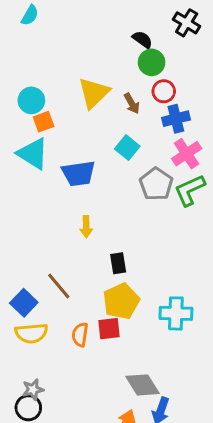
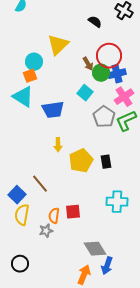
green circle: (152, 62) -> (101, 73), moved
red circle: (164, 91) -> (109, 56), size x1.6
yellow triangle: (94, 93) -> (58, 45), moved
cyan circle: (31, 100) -> (34, 62), moved
black rectangle: (118, 263) -> (106, 162), moved
yellow pentagon: (121, 301) -> (81, 161), moved
yellow semicircle: (31, 333) -> (22, 215), turned 105
gray star: (33, 389) -> (46, 231), moved

